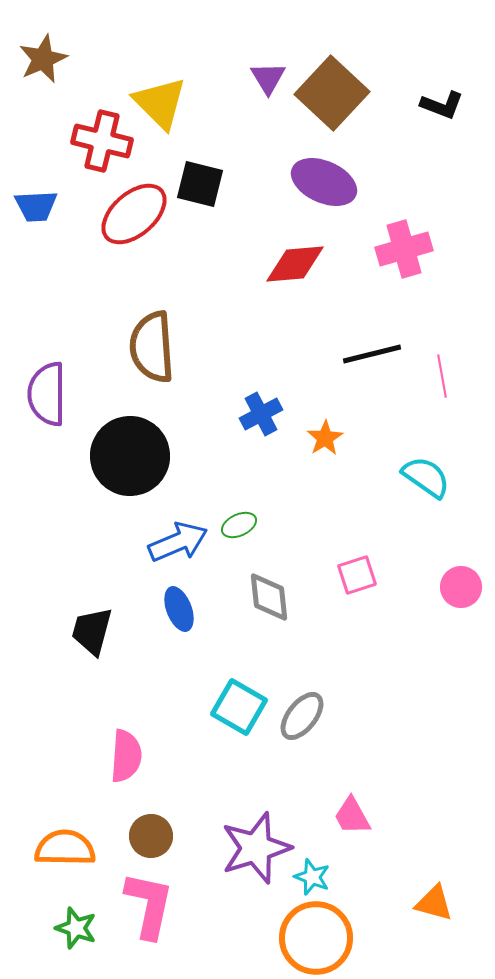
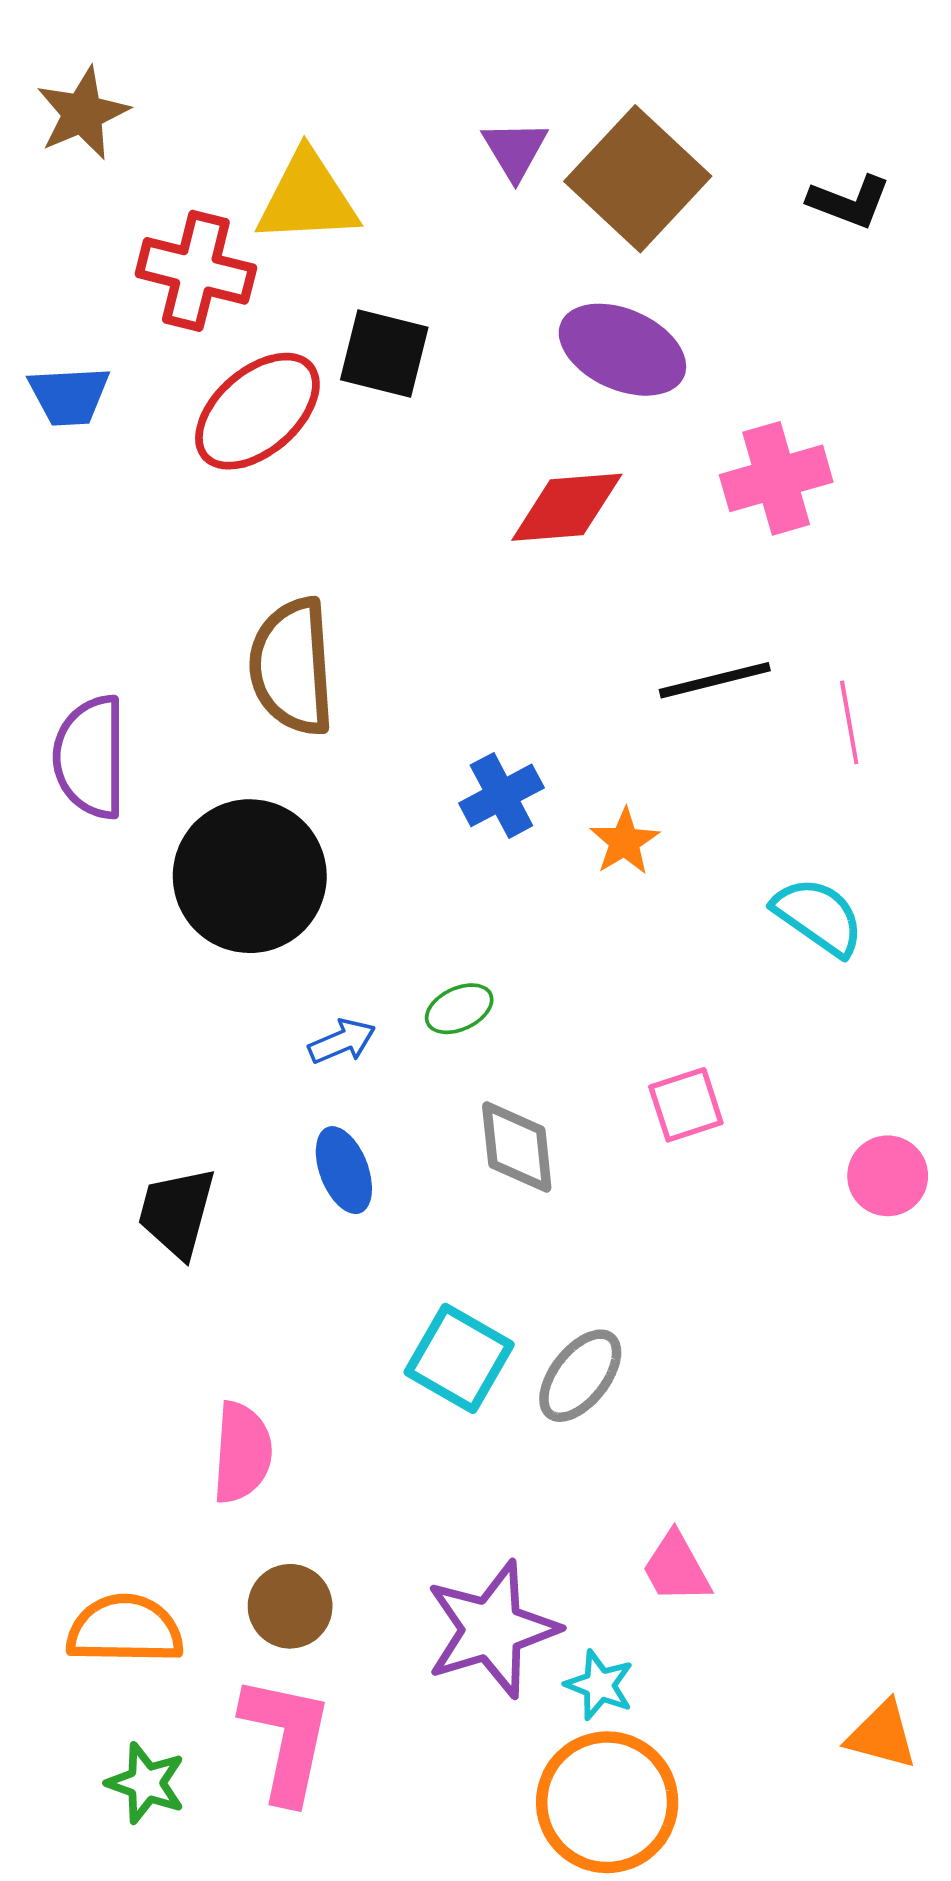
yellow triangle: (160, 103) -> (307, 198), turned -48
blue arrow: (178, 542) -> (342, 1041), size x0.6
pink circle: (461, 587) -> (888, 1176), moved
orange triangle: (434, 903) -> (882, 1735), moved

